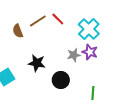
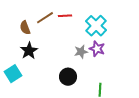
red line: (58, 19) -> (65, 16), turned -48
black star: (37, 63) -> (29, 51), moved, turned 30

